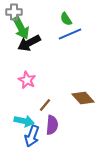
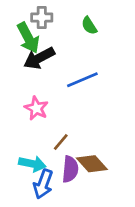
gray cross: (14, 12) -> (42, 18), moved
blue line: (70, 34) -> (82, 80), moved
brown diamond: (83, 98) -> (92, 164), moved

